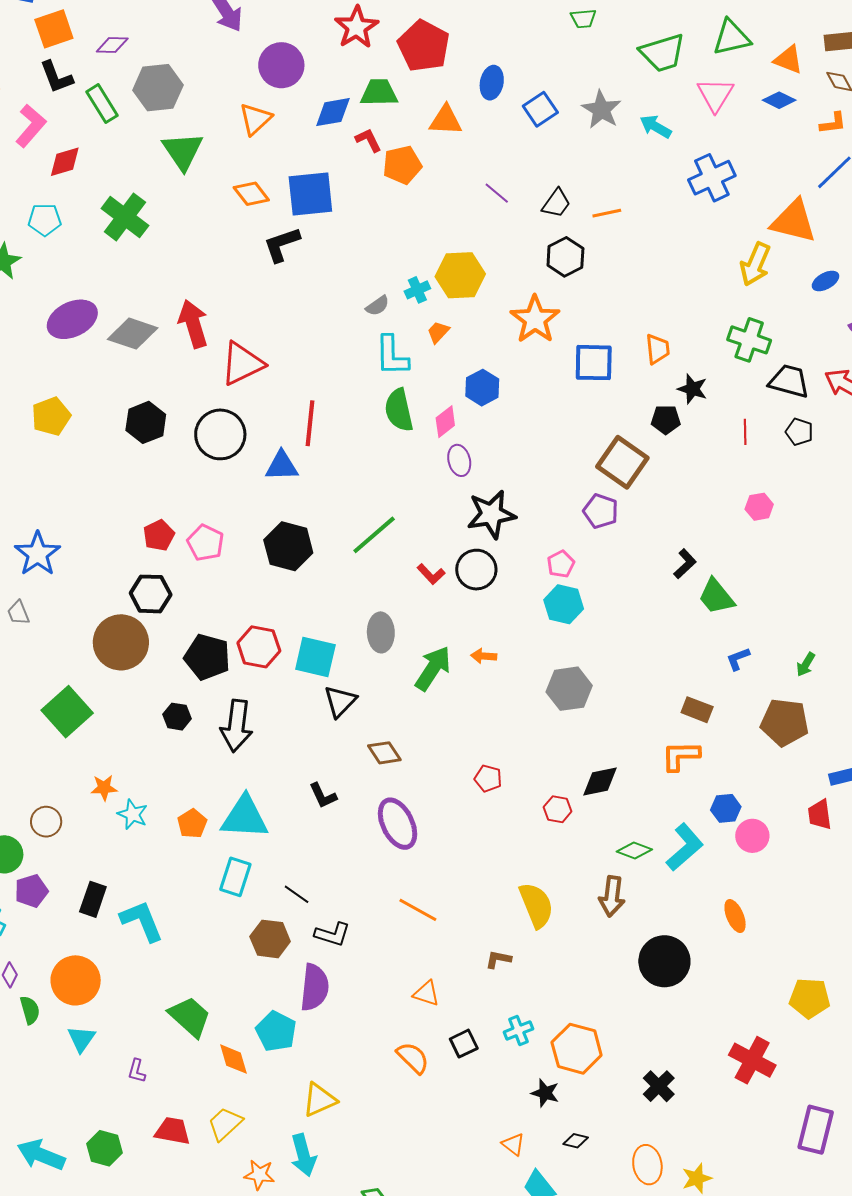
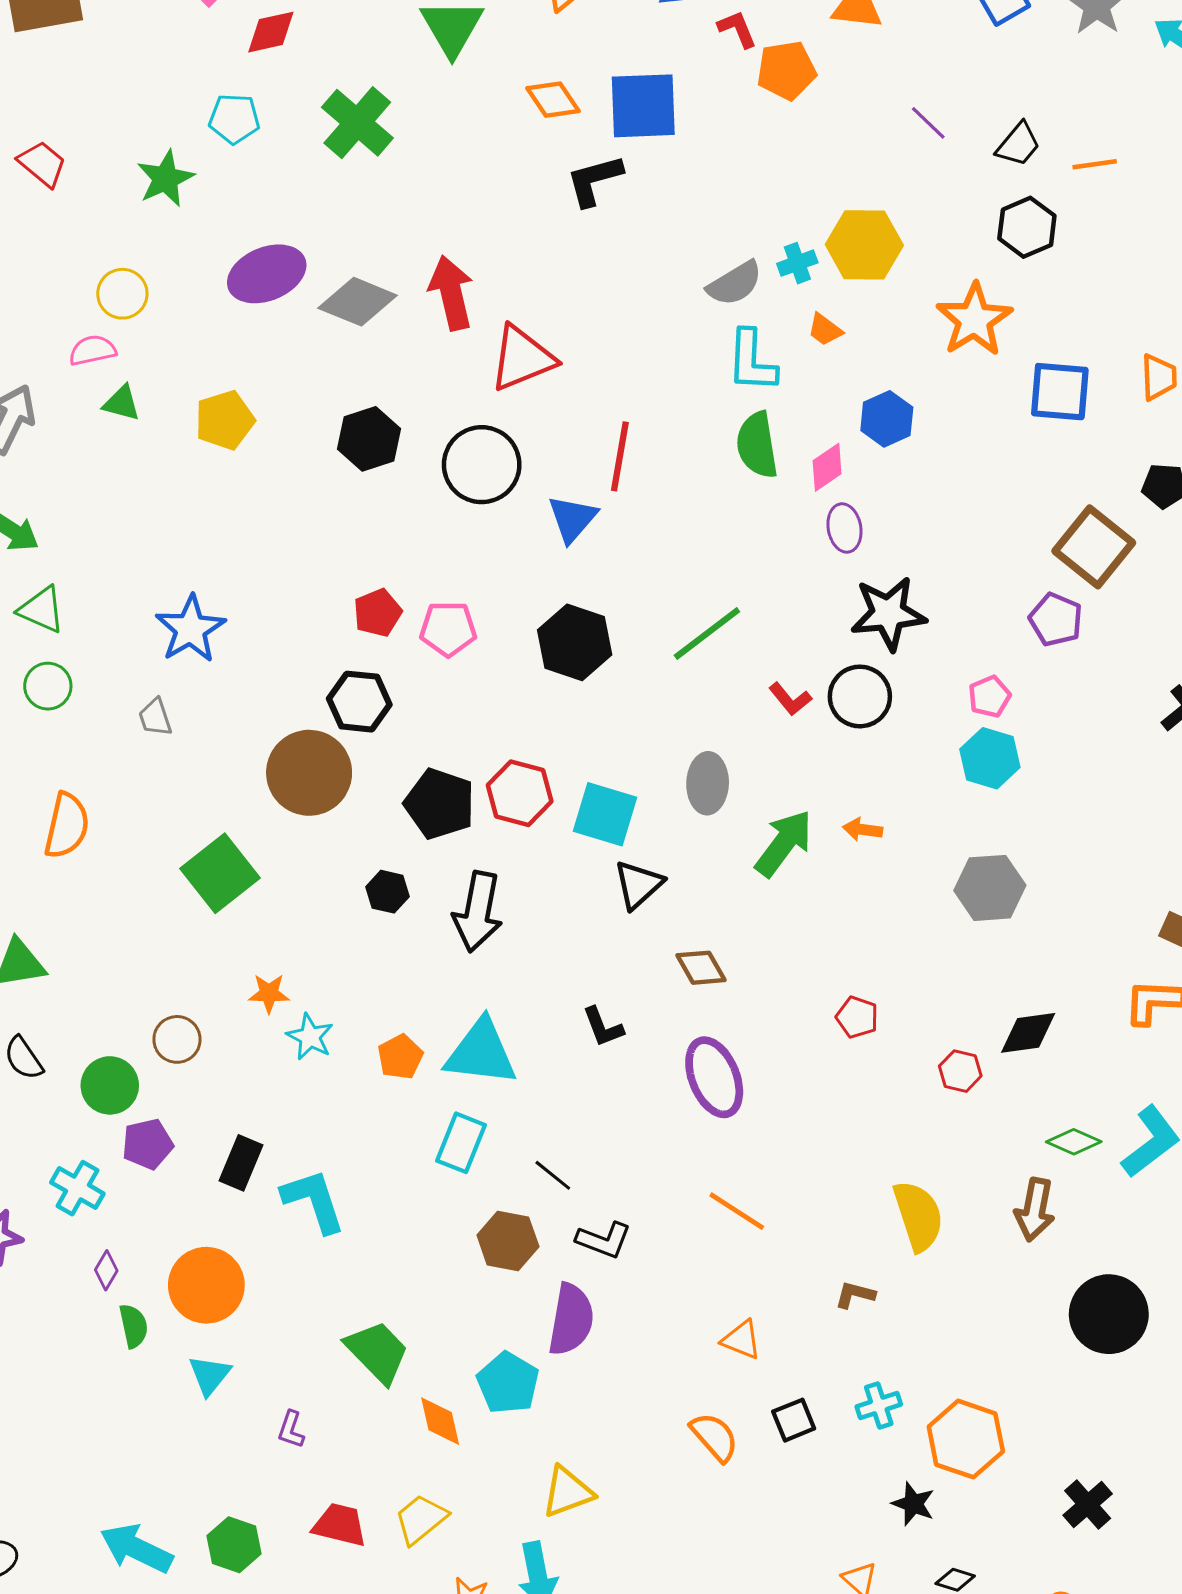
gray semicircle: (377, 306) -> (735, 283), size x1.5
orange trapezoid: (438, 332) -> (825, 330), turned -100
blue triangle: (282, 466) -> (572, 519), turned -51
pink pentagon: (205, 543) -> (448, 629), turned -30

